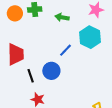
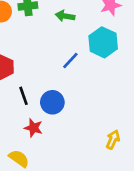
blue circle: (51, 71) -> (52, 102), moved

